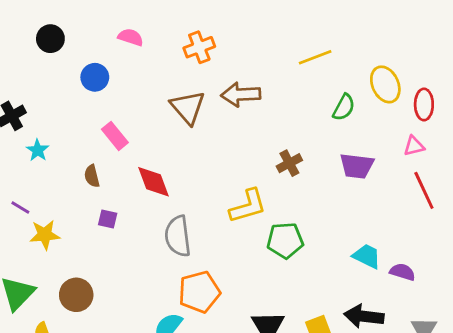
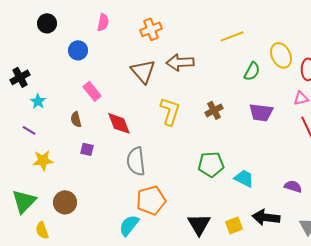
pink semicircle: (131, 37) -> (103, 22), turned 84
yellow L-shape: (248, 206) -> (170, 111), moved, turned -56
purple line: (20, 208) -> (29, 130), moved
cyan trapezoid: (367, 256) -> (244, 178), moved

